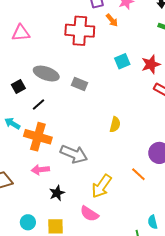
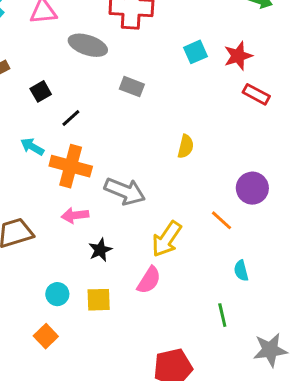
gray ellipse: (46, 74) -> (88, 45), moved
pink semicircle: (89, 214) -> (149, 280), turned -90
cyan semicircle: (153, 222) -> (241, 271), moved

